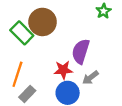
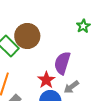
red star: (63, 70) -> (46, 80), turned -30

